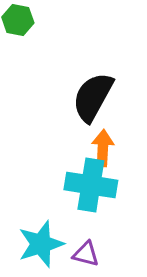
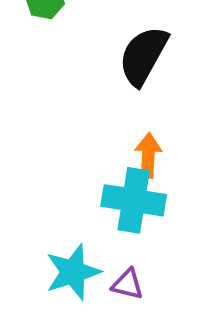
black semicircle: (93, 97) -> (143, 56), moved

